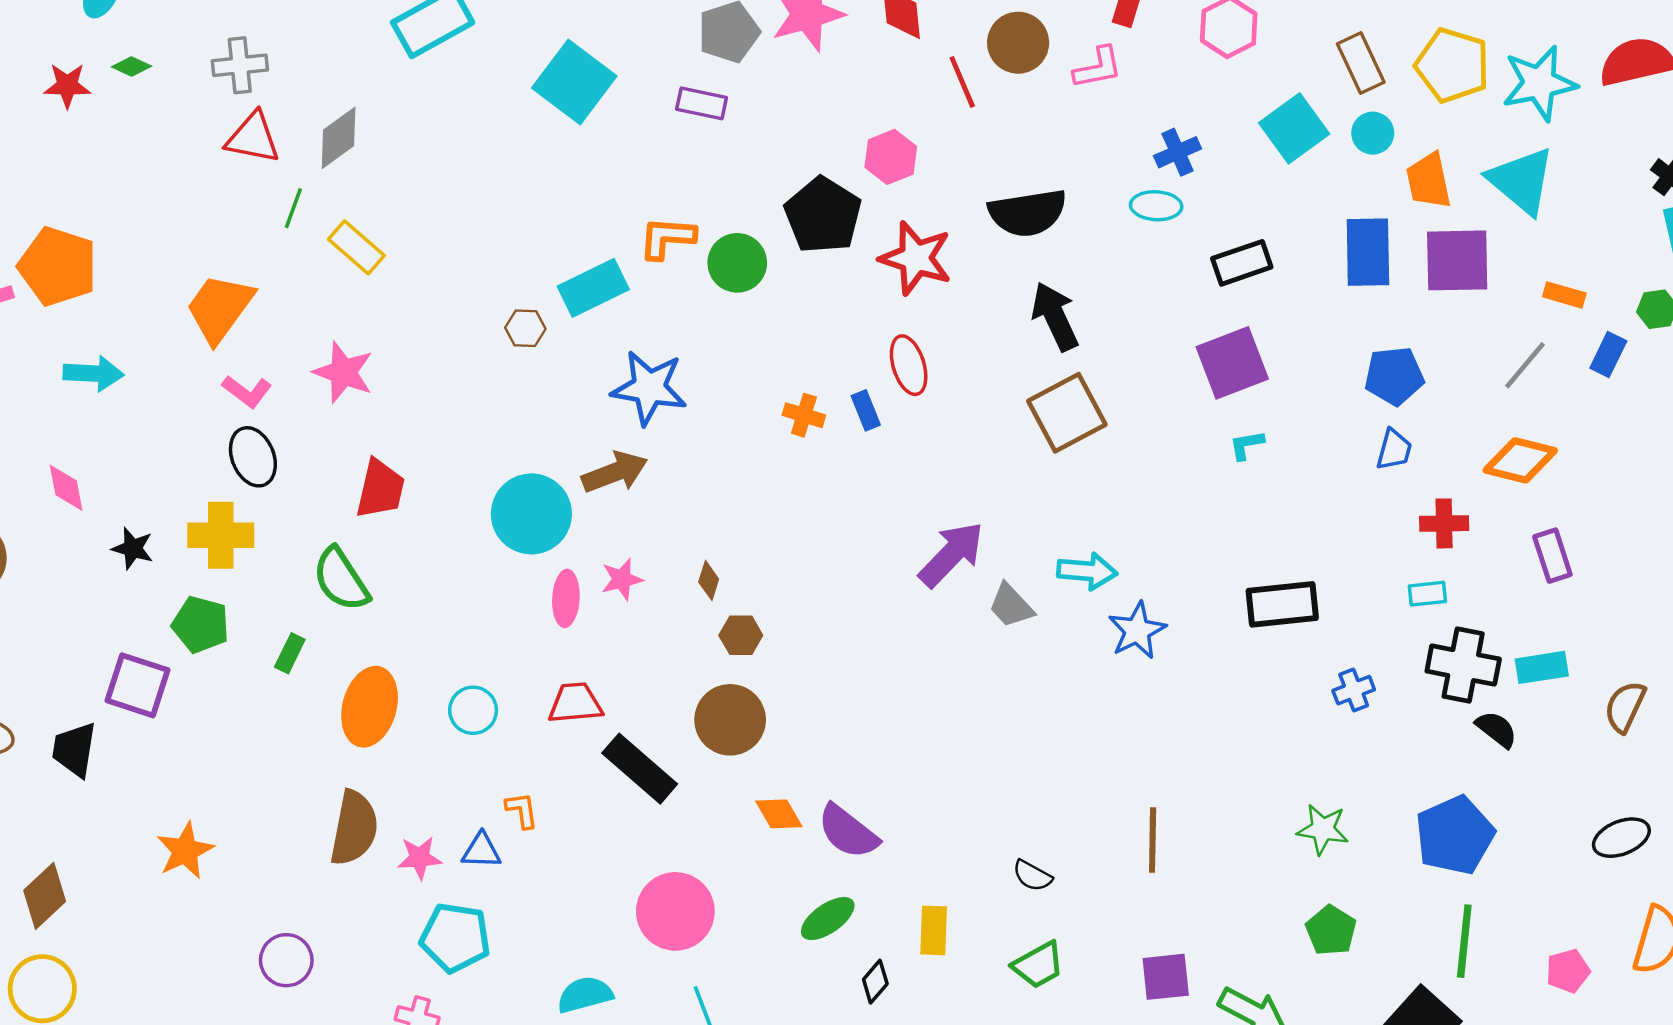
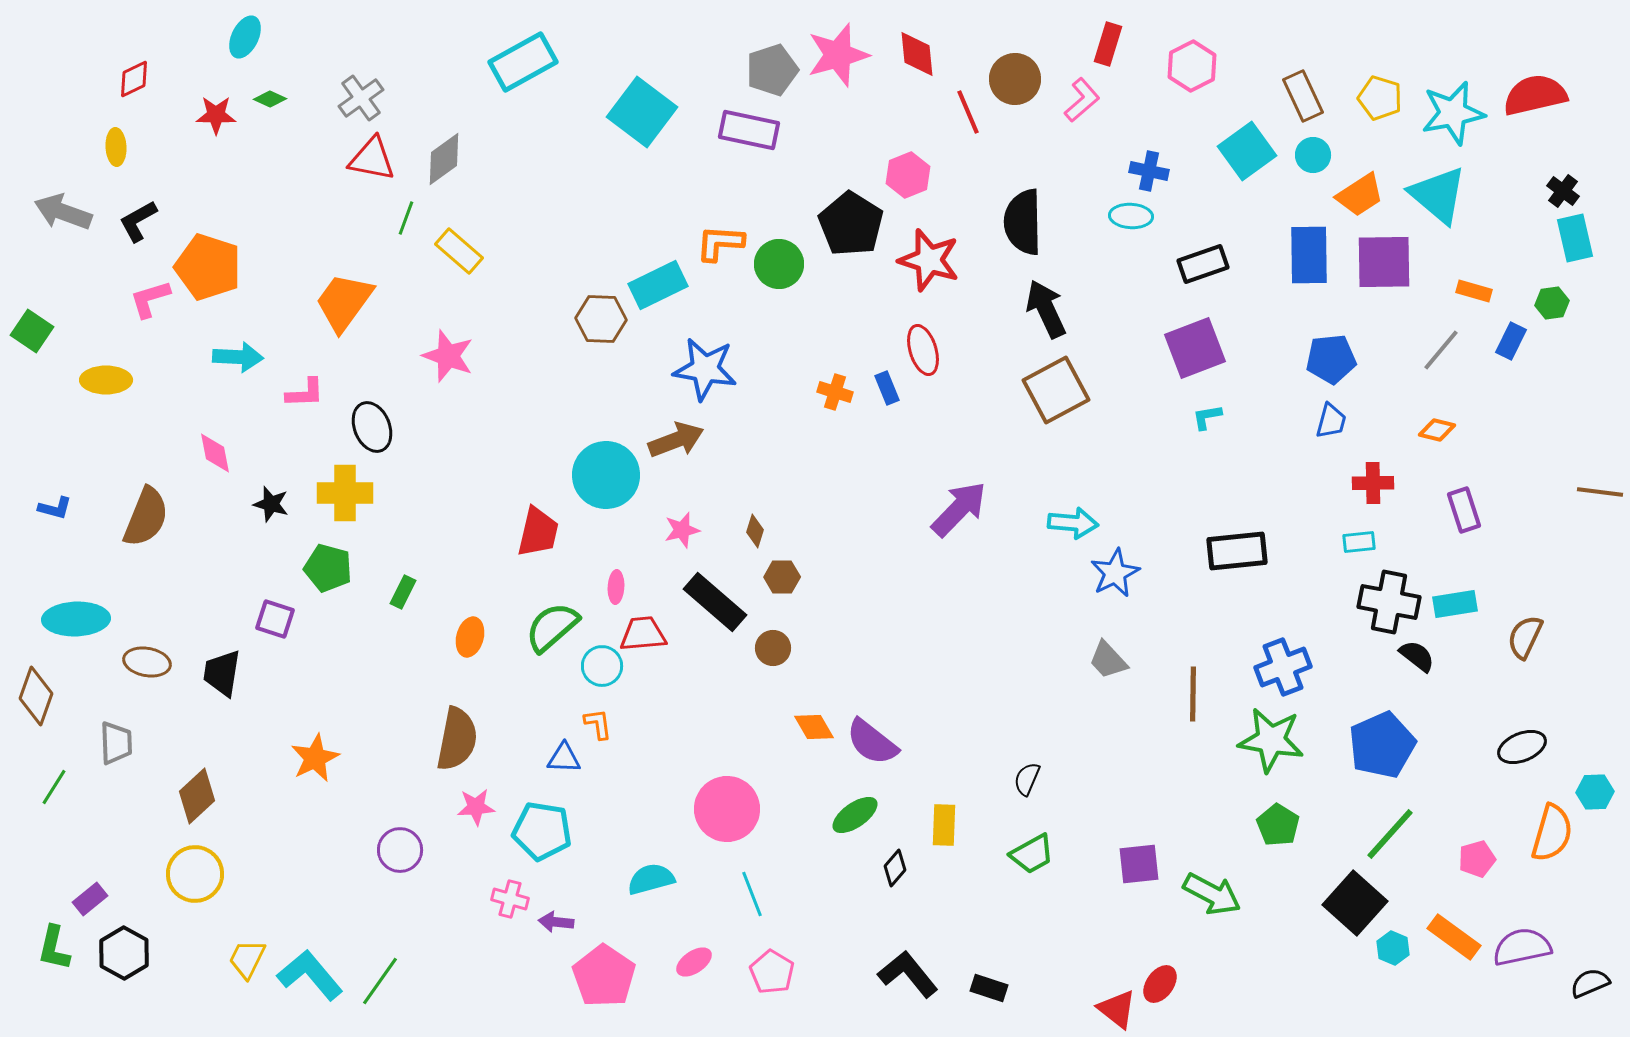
gray cross: (240, 65) -> (361, 98), turned -30
yellow pentagon: (1452, 65) -> (1380, 98), size x0.7
pink L-shape: (1098, 68) -> (1082, 100), turned -30
purple rectangle: (702, 103) -> (749, 130), size x1.4
blue cross: (1178, 152) -> (1149, 171), turned 36
orange trapezoid: (1429, 181) -> (1360, 195), turned -111
black semicircle: (1028, 213) -> (1023, 222), turned 98
brown hexagon: (525, 328) -> (601, 319), size x1.5
pink L-shape: (247, 391) -> (305, 393), moved, turned -39
orange diamond: (1520, 460) -> (1437, 430), size x0.6
red trapezoid: (380, 489) -> (538, 532), moved
green semicircle: (341, 579) -> (552, 627), moved, turned 82
pink ellipse: (566, 598) -> (616, 587), moved, size x0.7
gray trapezoid: (1011, 606) -> (1108, 660), moved
purple square: (137, 685) -> (275, 619), size x0.7
blue cross: (1354, 690) -> (1283, 667), moved, size x1.6
orange ellipse: (370, 707) -> (470, 637), size x0.6
cyan circle: (473, 710) -> (602, 666), moved
brown circle: (730, 720) -> (773, 648), size x0.6
black rectangle: (640, 769) -> (715, 602), moved
green star: (1323, 829) -> (1271, 740), size x1.5
brown line: (1153, 840) -> (1193, 694), moved
pink star: (420, 858) -> (476, 807), moved
black semicircle: (1032, 876) -> (1027, 779), turned 84
green line: (1464, 941) -> (1390, 834), turned 36

